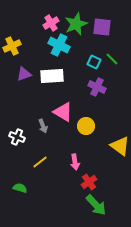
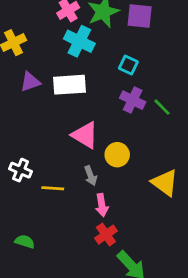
green line: (112, 59) -> (162, 107), moved
gray arrow: (43, 126) -> (91, 176), moved
yellow line: (40, 162) -> (53, 188), moved, turned 42
red cross: (89, 182) -> (106, 235), moved

